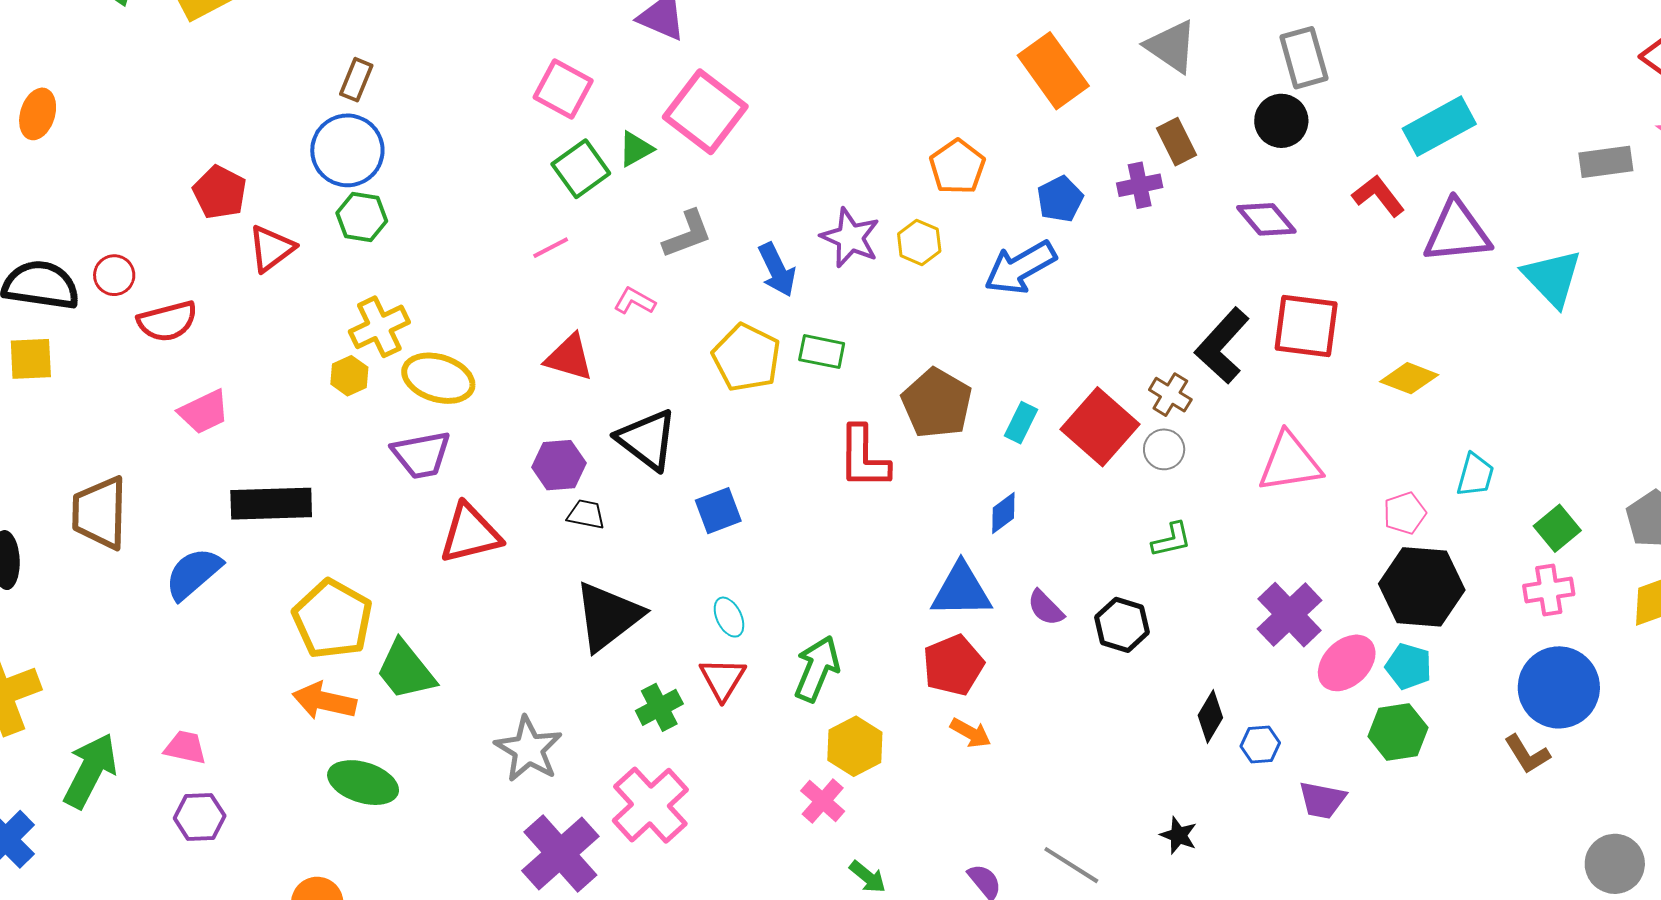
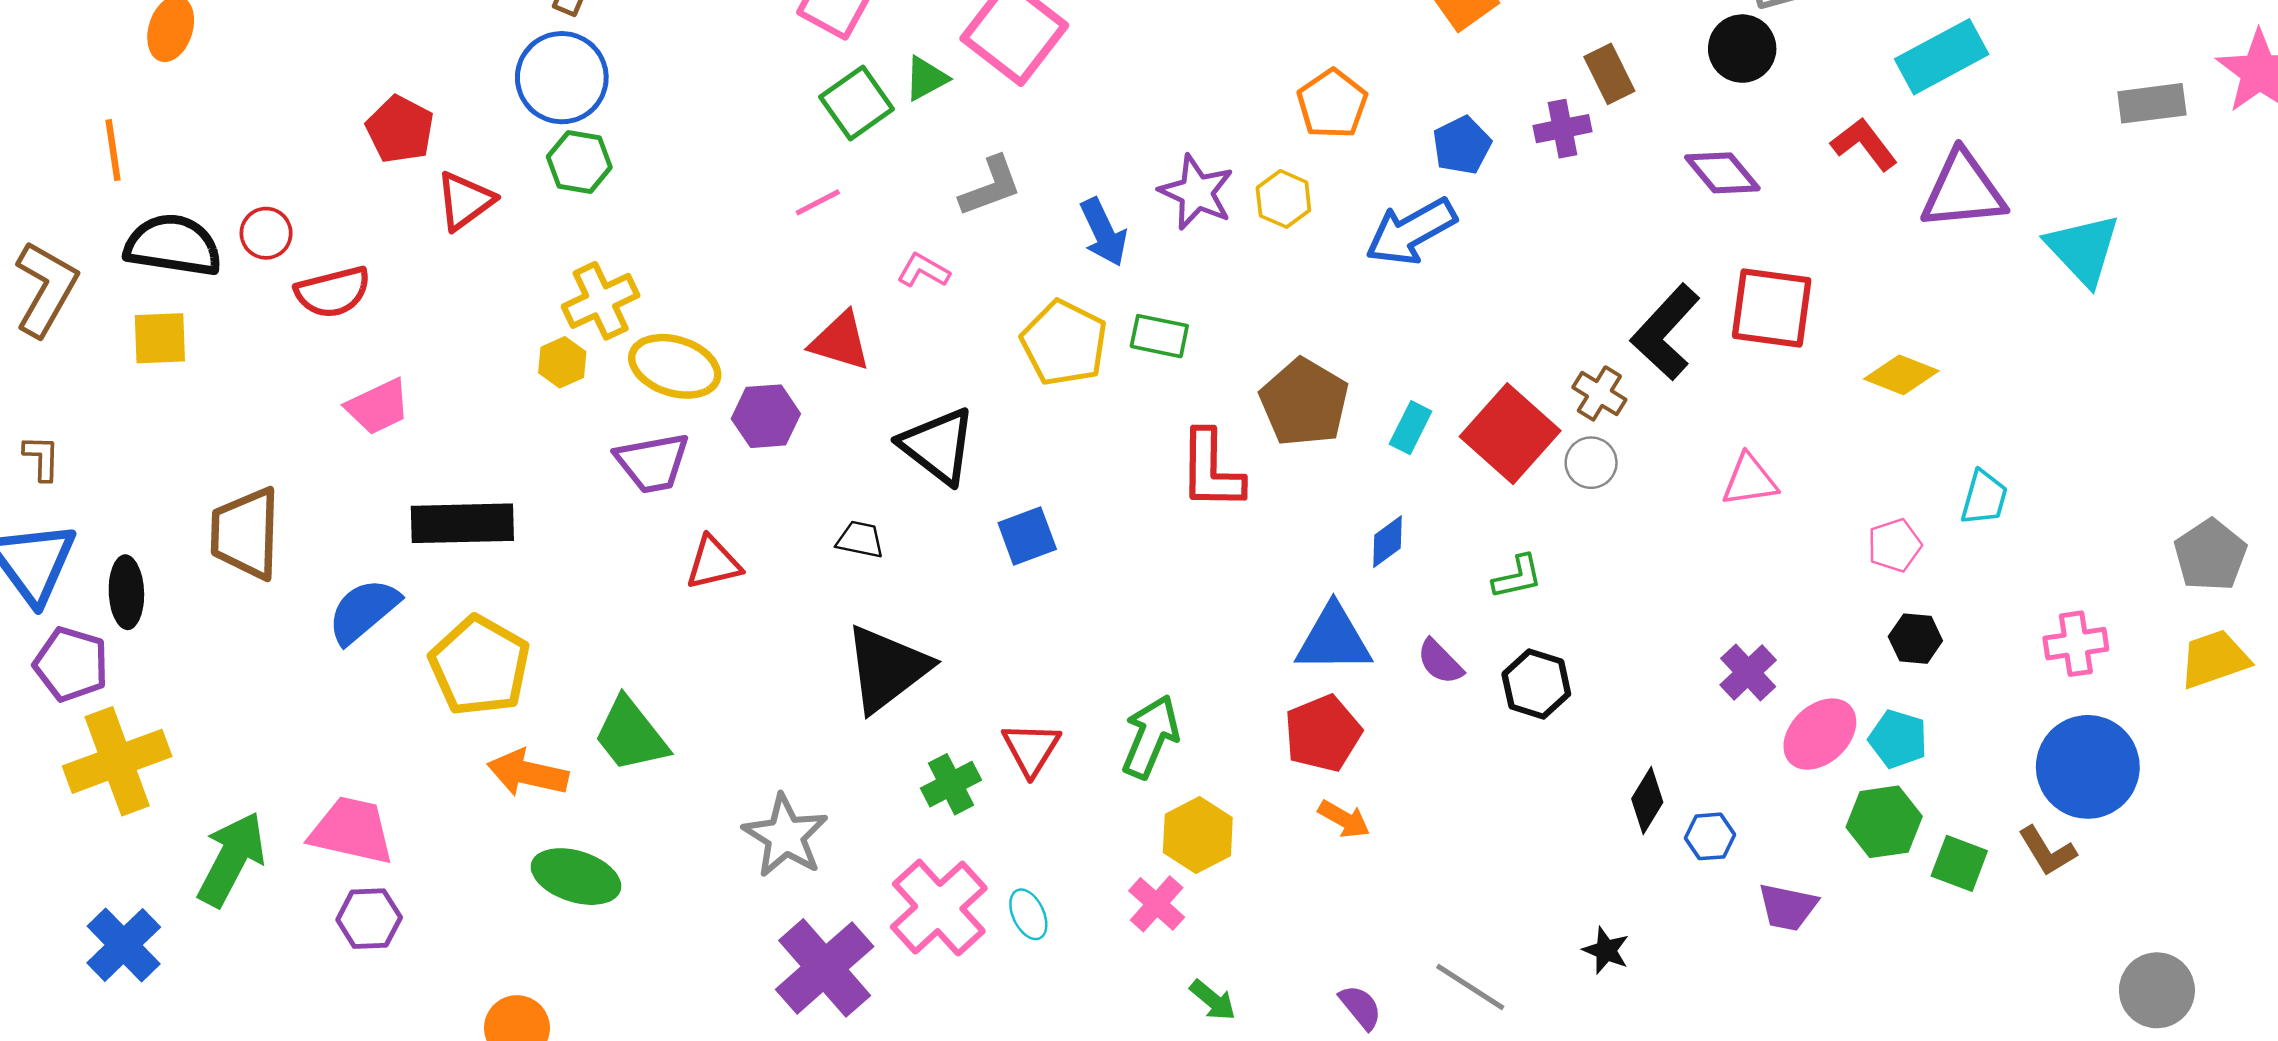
pink triangle: (1290, 462) -> (1750, 480), size x0.7
purple hexagon: (559, 465) -> (766, 416), moved
green square: (1557, 528) -> (1959, 863), moved, turned -30
red triangle: (470, 534) -> (713, 563), size x0.7
green L-shape: (1171, 540) -> (1517, 577), moved
black hexagon: (1422, 587) -> (1915, 639), size x0.5
purple cross: (1290, 615) -> (1748, 672), size x0.7
cyan ellipse: (729, 617) -> (1028, 914), moved
yellow pentagon: (333, 619) -> (480, 666), moved
pink trapezoid: (185, 747) -> (352, 831), size x1.6

